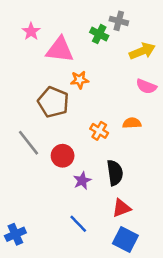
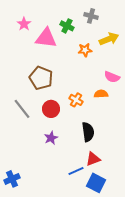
green cross: (99, 34) -> (67, 26), moved
orange star: (80, 80) -> (85, 50), moved
pink semicircle: (146, 86) -> (112, 77), moved
red circle: (63, 156) -> (51, 109), moved
purple star: (82, 181) -> (51, 138), moved
blue line: (78, 224) -> (76, 171), moved, turned -70

